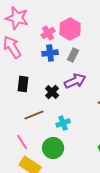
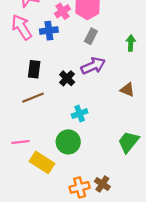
blue cross: (50, 53) -> (49, 31), moved
brown line: (34, 115) -> (33, 98), moved
pink line: (22, 142) -> (20, 142), moved, turned -63

